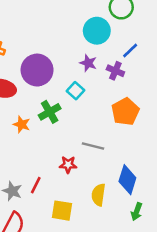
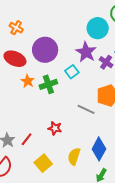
purple star: (88, 63) -> (86, 52), size x1.5
orange star: (22, 124) -> (28, 81), moved
gray line: (93, 146) -> (86, 109), moved
yellow square: (62, 211) -> (43, 163), turned 30

